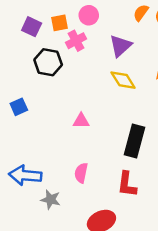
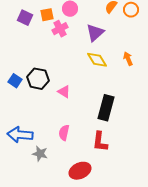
black hexagon: (48, 62) -> (38, 79), moved
blue square: (19, 107) -> (15, 81), turned -32
pink triangle: (81, 121) -> (64, 92), turned 32

